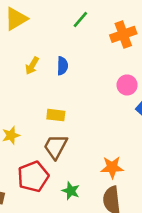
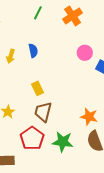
yellow rectangle: (56, 115) -> (37, 88), turned 72
orange star: (112, 167) -> (89, 117), turned 30
green star: (71, 191) -> (63, 142), size x1.5

